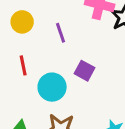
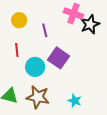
purple square: (84, 71) -> (59, 58), size x1.5

